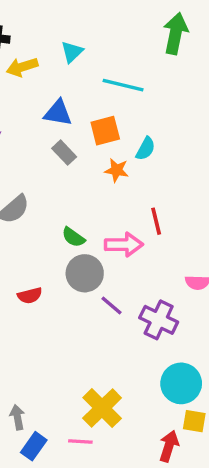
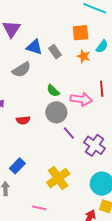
blue triangle: (58, 113) -> (34, 47), moved
gray rectangle: (64, 153) -> (55, 52), moved
yellow cross: (102, 408) -> (58, 178), moved
blue rectangle: (34, 446) -> (17, 166), moved

